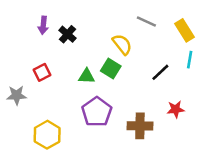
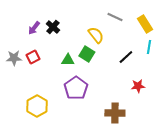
purple arrow: (43, 25) -> (34, 28), moved, turned 32
gray star: (17, 95) -> (14, 58), moved
brown cross: (140, 126) -> (115, 113), moved

